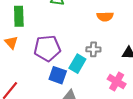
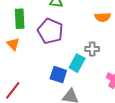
purple pentagon: (47, 48) -> (50, 31), moved, turned 30

